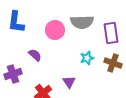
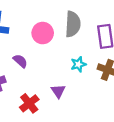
gray semicircle: (82, 22) -> (73, 24), turned -85

